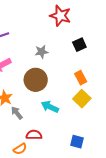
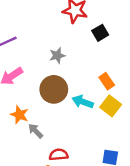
black square: (79, 45) -> (100, 33), moved
cyan arrow: (50, 107) -> (83, 102), moved

